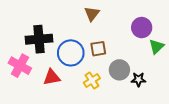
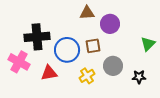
brown triangle: (92, 14) -> (87, 13), turned 49
purple circle: (142, 28) -> (110, 24), moved
black star: (138, 79) -> (139, 77), moved

